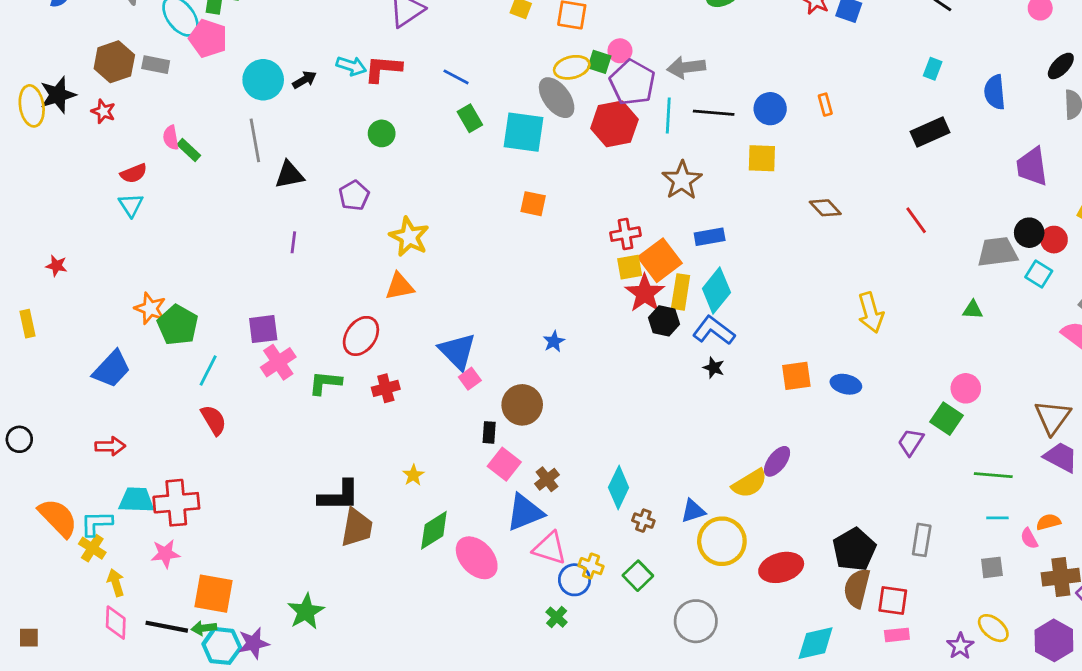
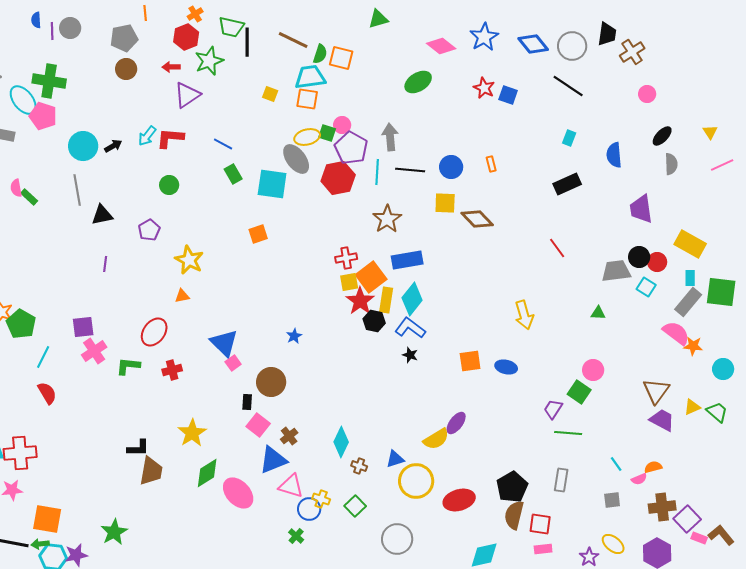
cyan arrow: (351, 66) -> (147, 136), turned 110
gray arrow: (686, 67) -> (390, 137), turned 92
orange square: (533, 204) -> (258, 234), moved, turned -30
brown diamond: (825, 208) -> (477, 219), moved, size x1.4
blue rectangle: (710, 237) -> (407, 260), size x1.4
orange triangle: (400, 286) -> (182, 296), size x0.7
yellow star: (413, 475) -> (192, 433), size x1.8
green line: (993, 475) -> (568, 433), moved
black L-shape: (339, 496) -> (138, 448), size x0.7
cyan line: (997, 518) -> (616, 464), turned 56
pink semicircle: (1029, 539) -> (639, 479), turned -84

